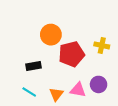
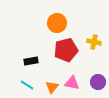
orange circle: (51, 35) -> (57, 23), moved
purple circle: (99, 84) -> (98, 82), moved

